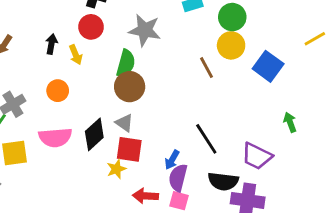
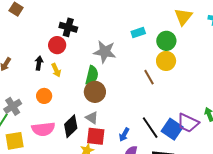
red circle: (91, 27) -> (57, 45), moved
blue square: (268, 66) -> (172, 129), moved
purple trapezoid: (257, 156) -> (188, 123), moved
blue arrow: (172, 160) -> (124, 135), moved

